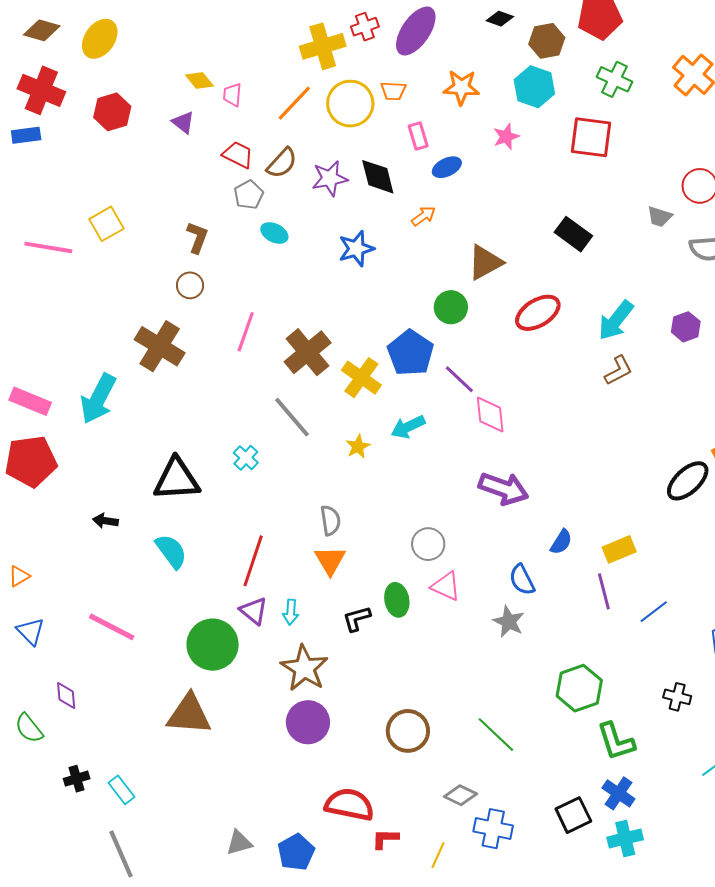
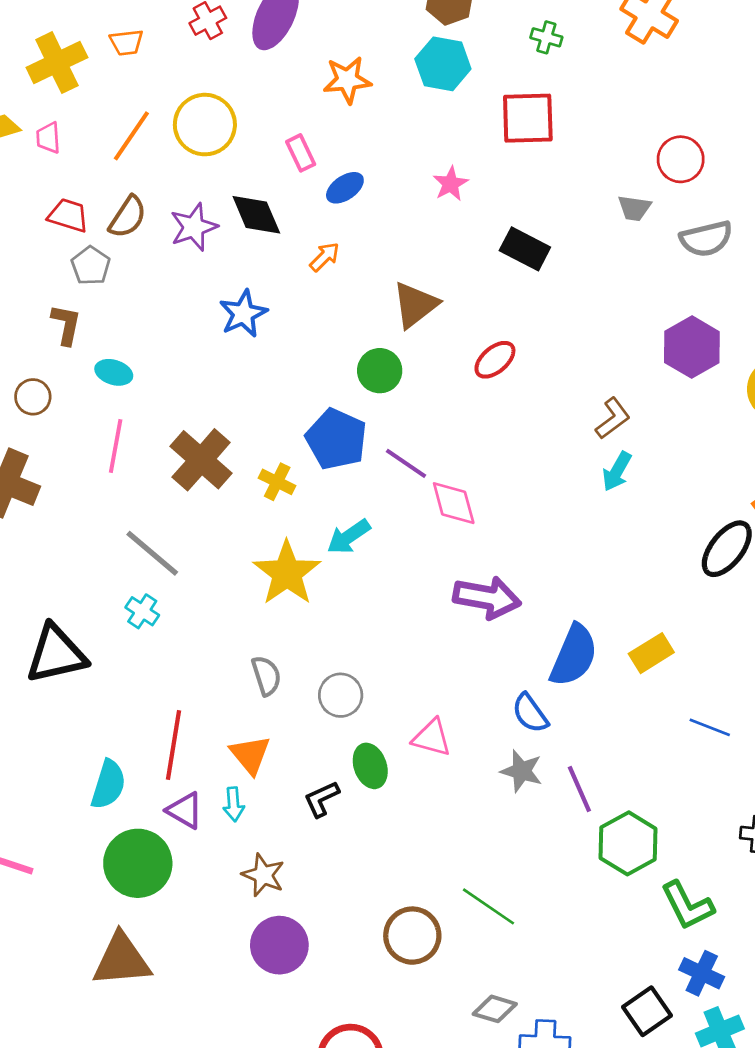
yellow cross: (323, 46) -> (57, 63), moved
green cross: (614, 79) -> (546, 37), size x0.7
orange trapezoid: (393, 91) -> (126, 42), moved
pink star: (506, 137) -> (450, 184), moved
cyan ellipse: (274, 233) -> (114, 372), moved
brown L-shape: (197, 237) -> (66, 325), moved
red ellipse: (538, 313) -> (495, 360), size x0.7
cyan arrow: (616, 320) -> (617, 471), moved, size x0.7
purple hexagon: (686, 327) -> (692, 347), size x1.5
yellow cross: (361, 378) -> (277, 482), size x0.7
gray line: (292, 417) -> (152, 553), moved
yellow star: (358, 447) -> (287, 573), size x2.0
blue semicircle: (561, 542) -> (574, 655), size x1.8
gray circle: (428, 544) -> (341, 695), moved
cyan semicircle: (171, 551) -> (108, 784), moved, turned 63
orange triangle: (330, 560) -> (250, 755), moved
purple line: (604, 591) -> (579, 789), moved
blue line: (654, 612) -> (710, 727), turned 68
brown star: (304, 668) -> (263, 875), size x0.7
green line: (496, 735) -> (489, 906), moved

